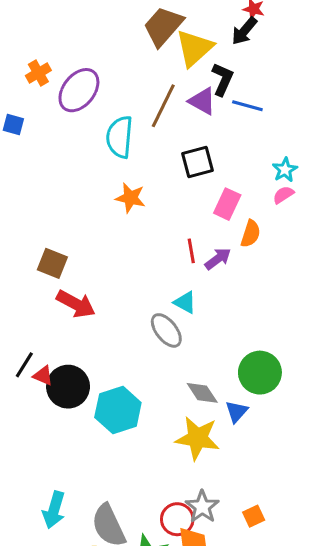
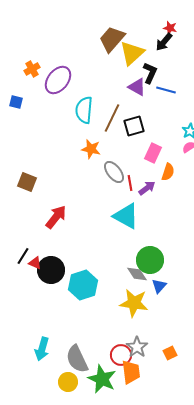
brown line: (163, 106) -> (112, 118), moved
brown square: (52, 263) -> (27, 182), moved
cyan triangle: (185, 302) -> (126, 216), size x1.8
red arrow: (76, 304) -> (56, 217), turned -80
gray ellipse: (166, 330) -> (114, 172), moved
green circle: (260, 373) -> (150, 260), moved

